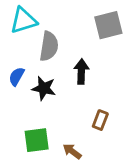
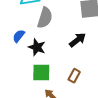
black arrow: (81, 72) -> (78, 40), moved, turned 42
green square: (37, 140) -> (41, 73), moved

